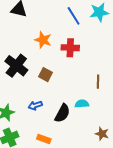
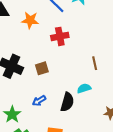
orange star: (43, 40) -> (30, 20), moved
brown square: (45, 75) -> (42, 68), turned -32

